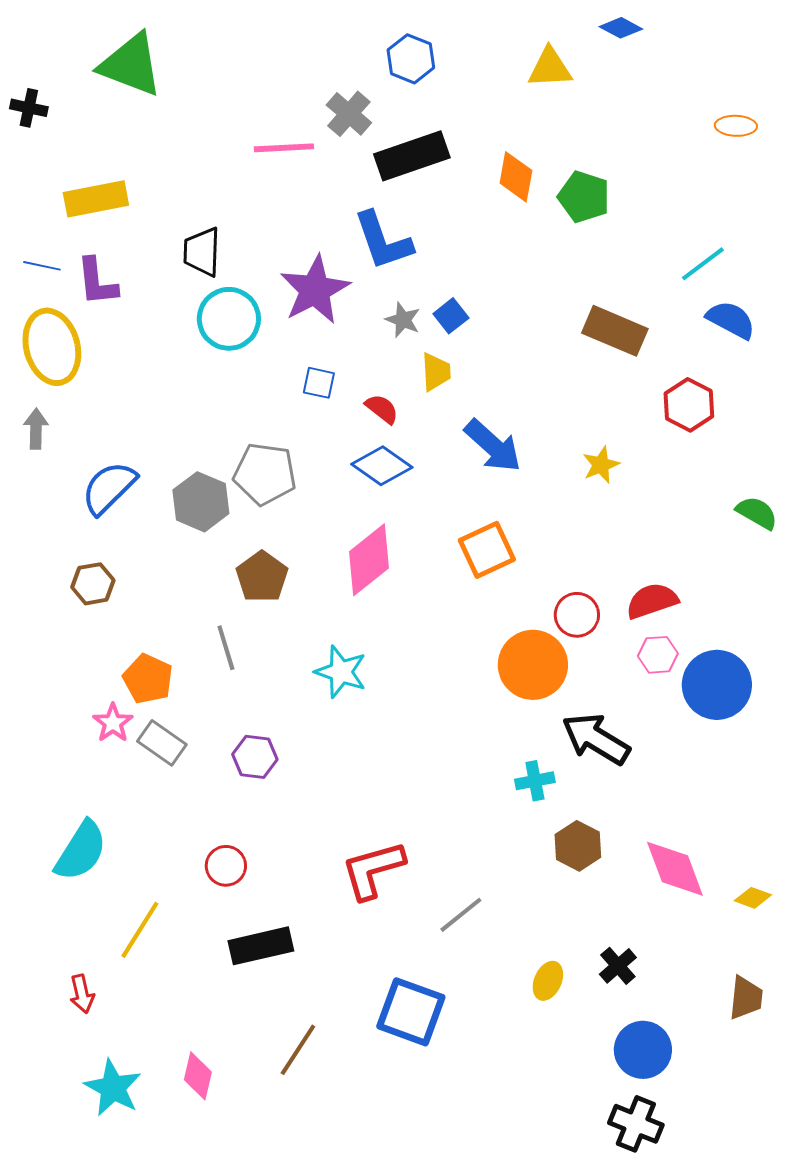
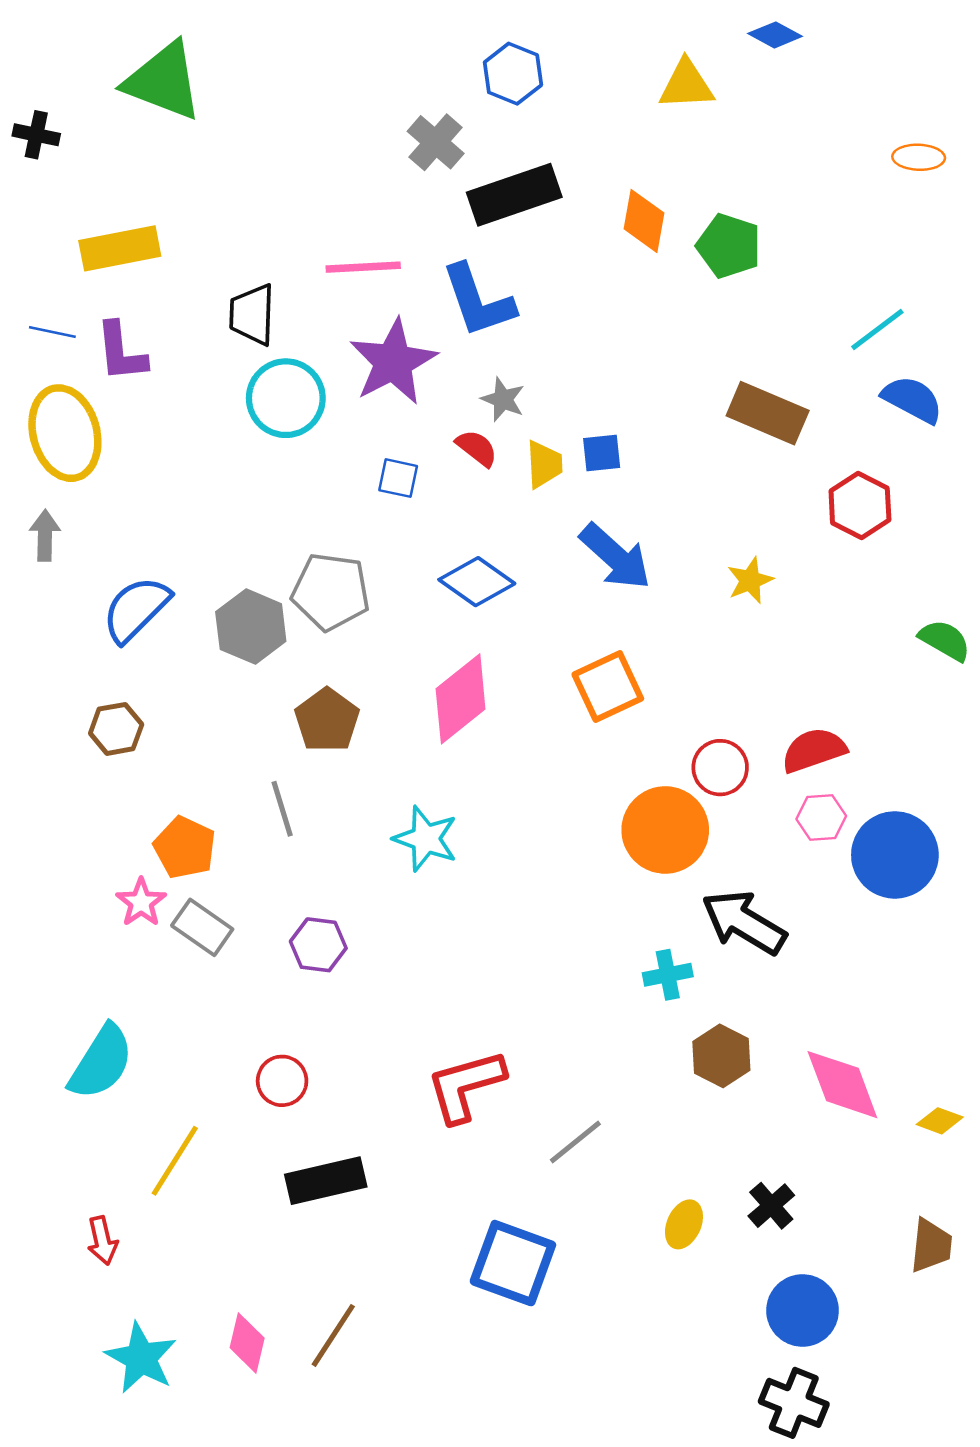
pink line: (284, 148) -> (363, 267), moved
blue square: (451, 316) -> (602, 453), moved, turned 32
red semicircle: (382, 409) -> (477, 448), moved
brown line: (298, 1050) -> (333, 1335), moved

